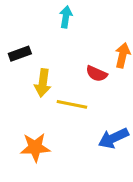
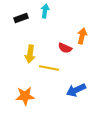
black rectangle: (20, 54) -> (21, 18), moved

